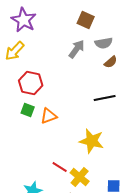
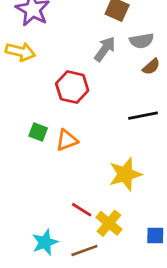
yellow arrow: (15, 51) -> (20, 52), turned -120
red hexagon: (31, 83) -> (72, 87), moved
yellow star: (92, 141) -> (125, 174), turned -30

